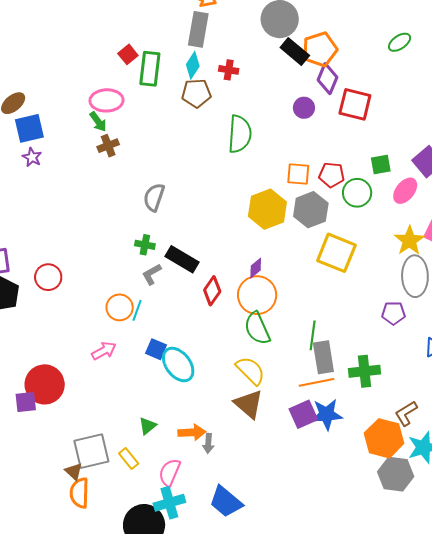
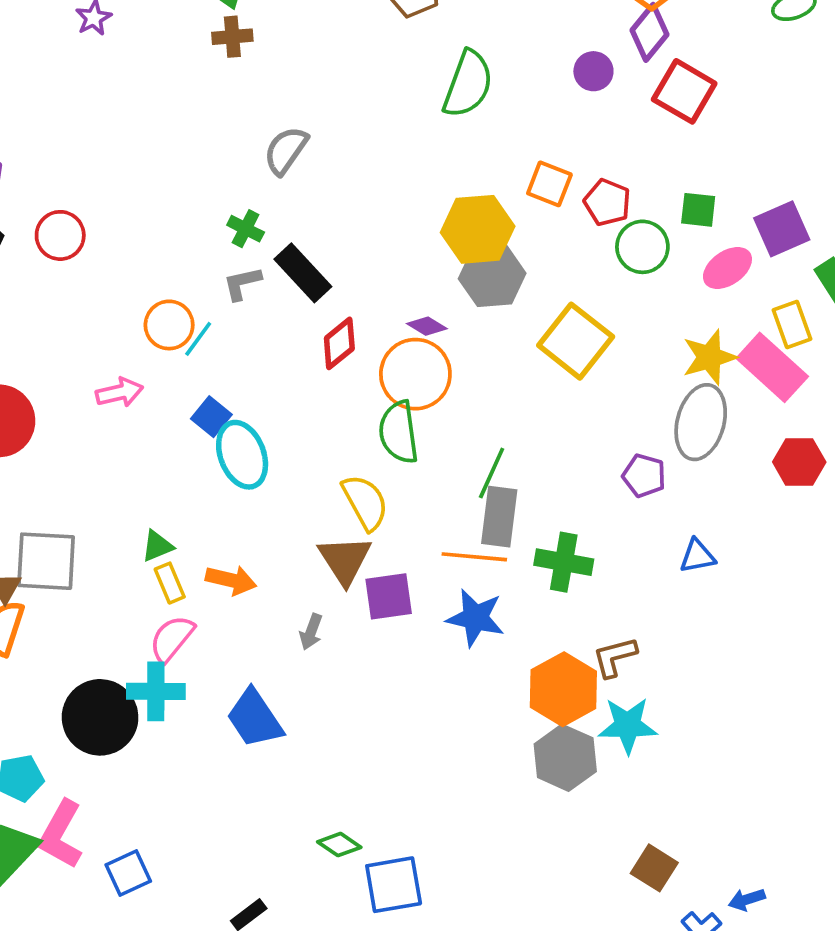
gray hexagon: (311, 210) -> (492, 276), moved
purple diamond: (256, 268) -> (427, 326), turned 55
purple square: (303, 414) -> (389, 596), moved
gray arrow: (208, 443) -> (311, 632), moved
yellow rectangle: (129, 459) -> (170, 583), moved

